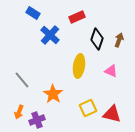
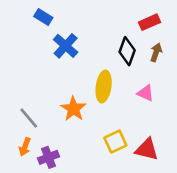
red rectangle: (77, 17) -> (149, 22), moved
gray line: (22, 80) -> (29, 118), moved
orange star: (53, 94) -> (73, 109), moved

